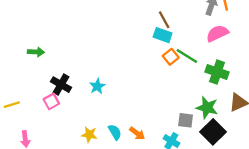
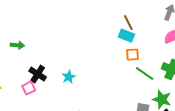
green line: (187, 56) -> (145, 74), moved
orange square: (171, 57) -> (133, 55), turned 32

